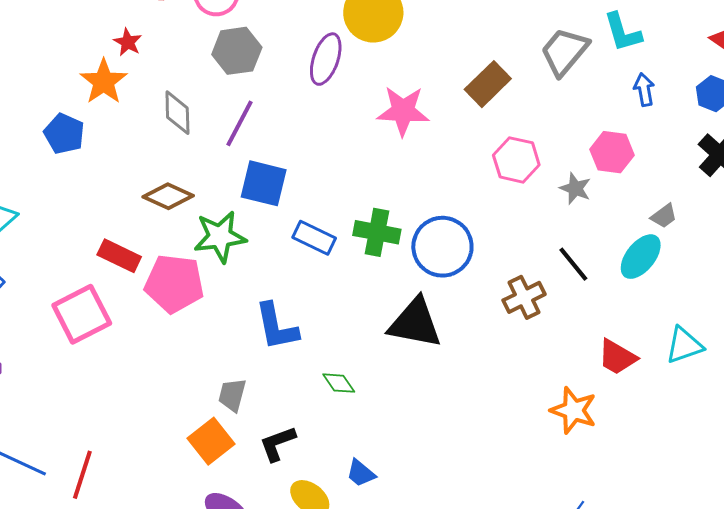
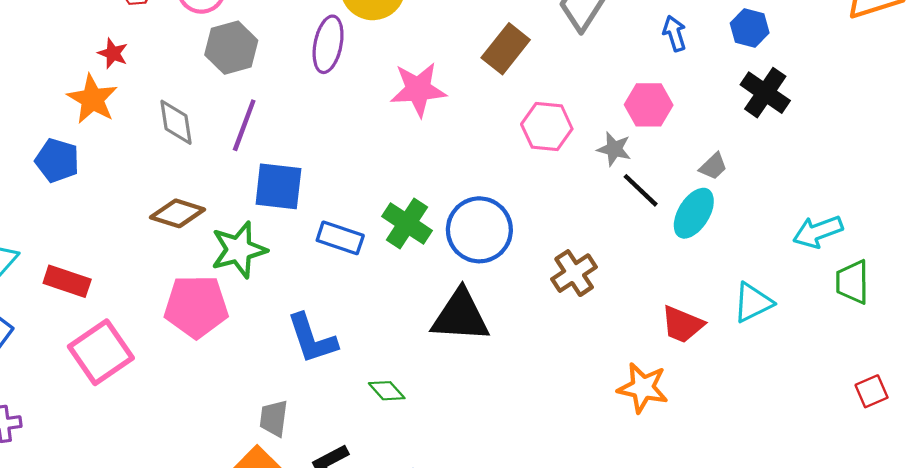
green cross: (377, 232) -> (407, 223), turned 30
red rectangle: (119, 256) -> (67, 281), moved
black line: (573, 264) -> (641, 190), moved

